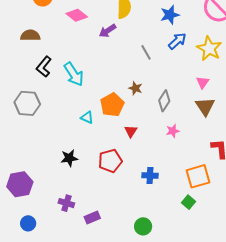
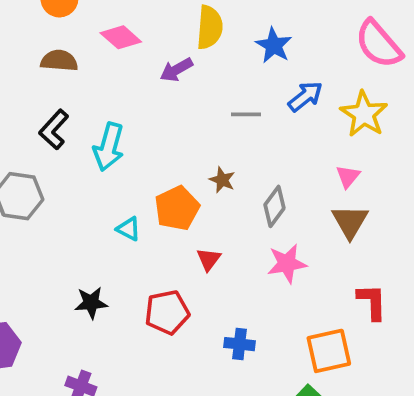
blue star: (170, 15) -> (274, 45), moved, turned -30
brown semicircle: (30, 35) -> (59, 61), moved
gray line: (146, 52) -> (246, 114), turned -63
cyan arrow: (74, 74) -> (109, 147), turned 45
pink star: (173, 131) -> (287, 263), size x1.5

